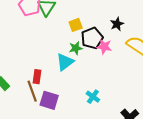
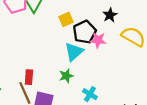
green star: (76, 48) -> (66, 76), moved
cyan triangle: (65, 62) -> (74, 52), moved

